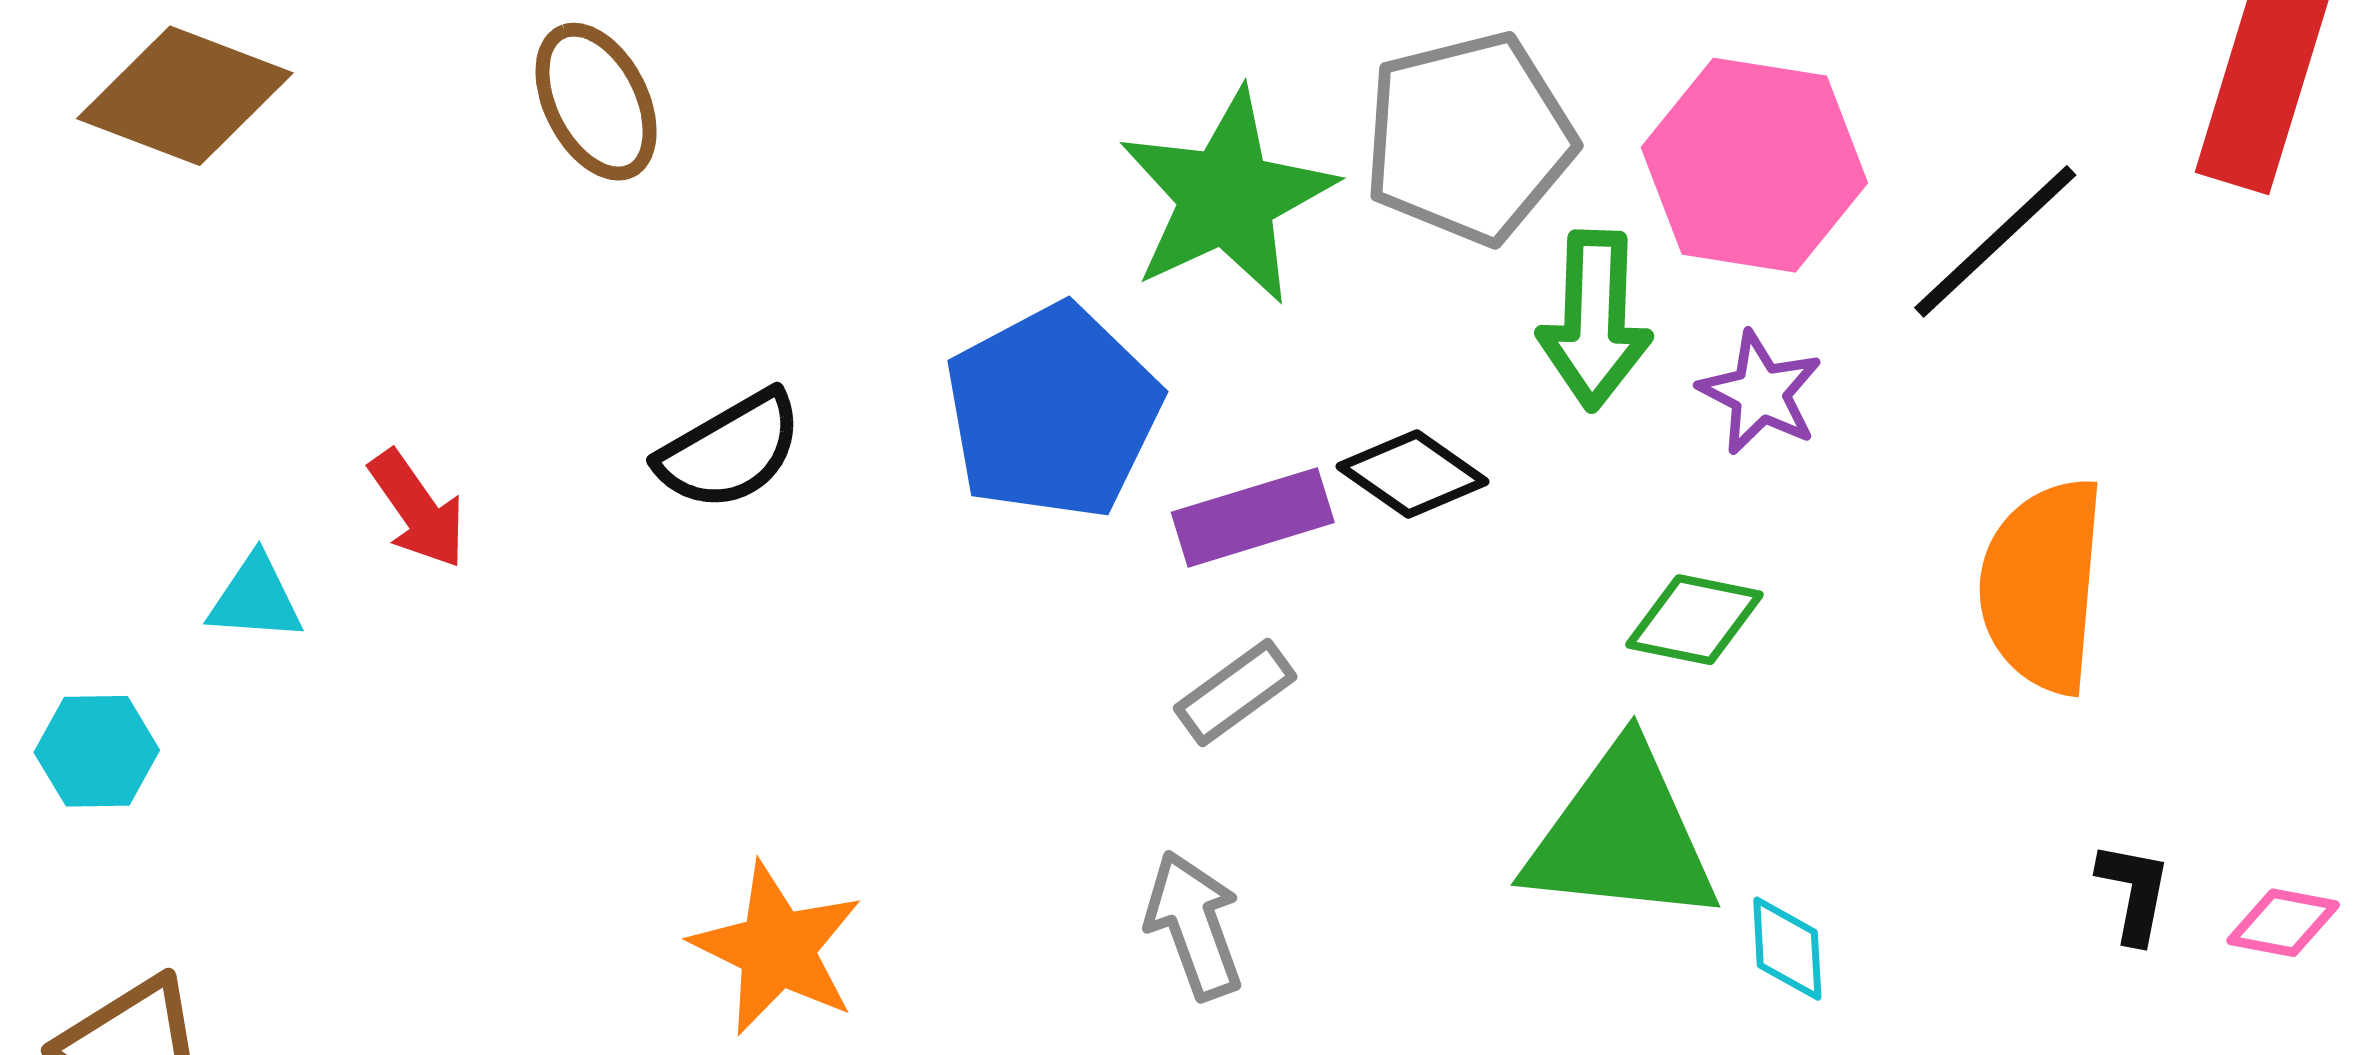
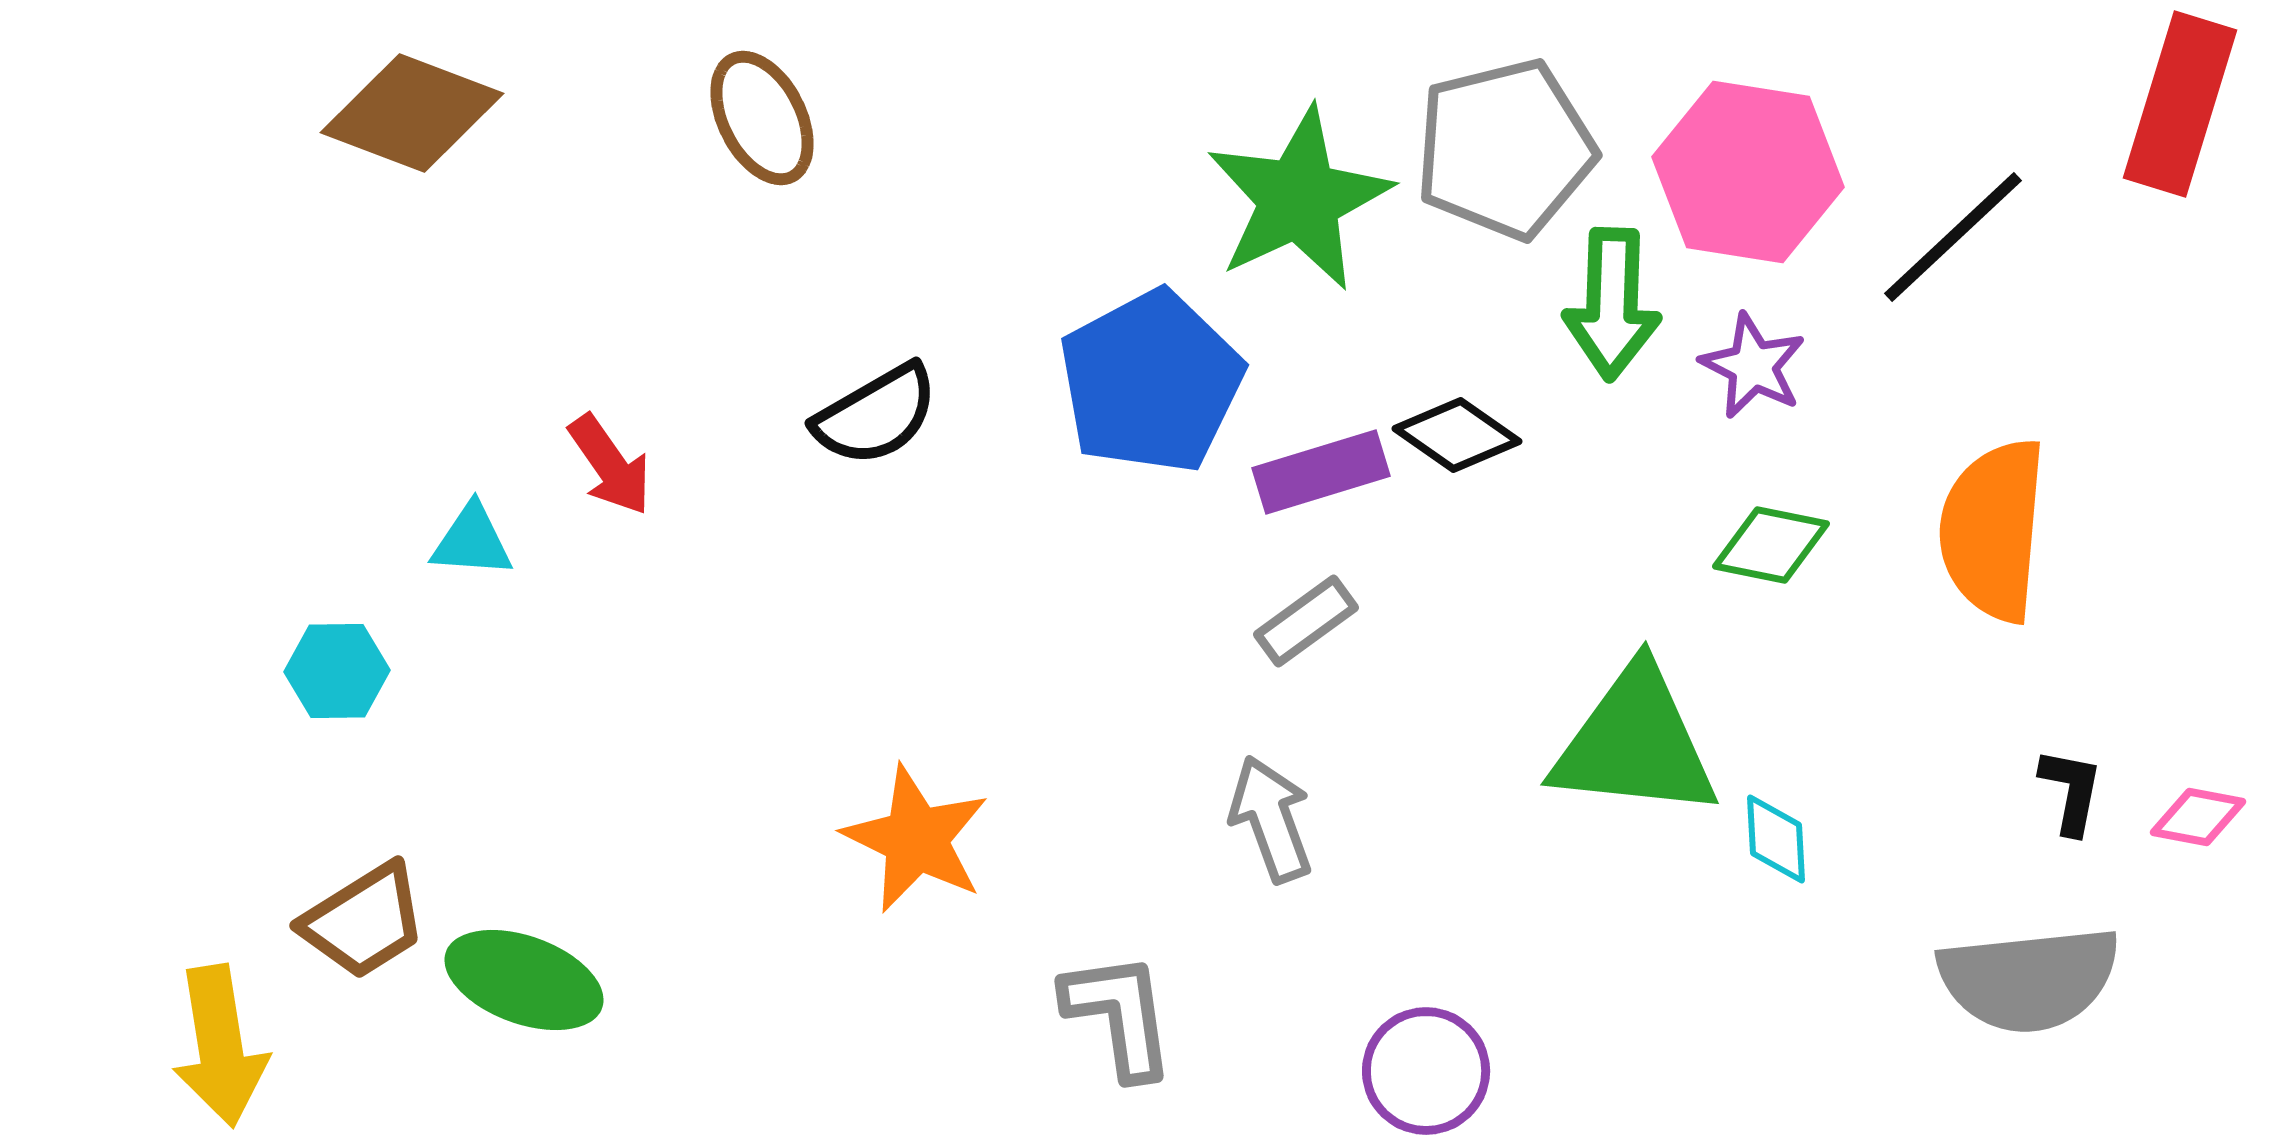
green diamond: (1694, 620) -> (1771, 545), moved

